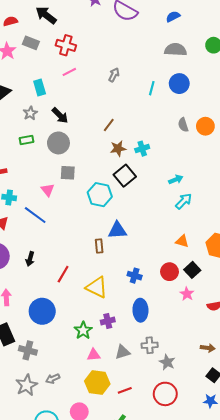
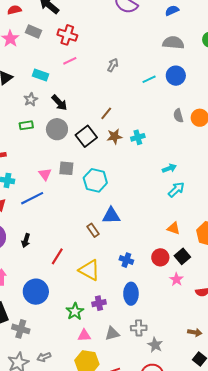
cyan rectangle: (40, 88) -> (40, 75), turned -56
cyan line: (152, 88) -> (149, 79), turned 48
gray square: (68, 173) -> (66, 168), moved
black square: (125, 176) -> (86, 136), moved
blue line: (35, 215) -> (32, 198), turned -65
brown rectangle: (99, 246) -> (93, 230), turned -32

